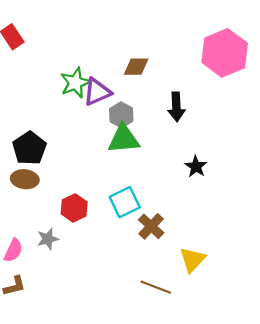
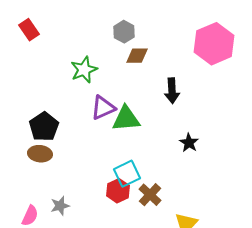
purple triangle: (97, 92) -> (103, 108), moved
gray hexagon: (121, 115) -> (124, 32), moved
red hexagon: (74, 208) -> (118, 191), moved

